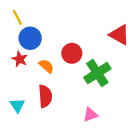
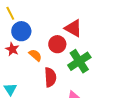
red triangle: (119, 35) -> (73, 28), moved
red semicircle: (45, 96) -> (50, 77), moved

